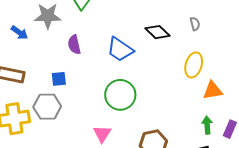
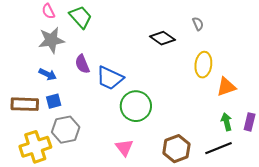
blue arrow: (19, 33) -> (48, 74), moved
blue trapezoid: (120, 49) -> (110, 78), moved
blue square: (59, 79) -> (54, 101), moved

